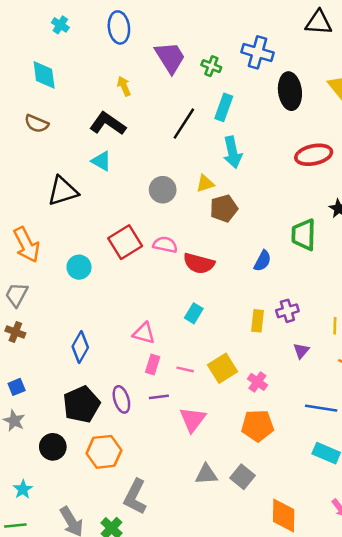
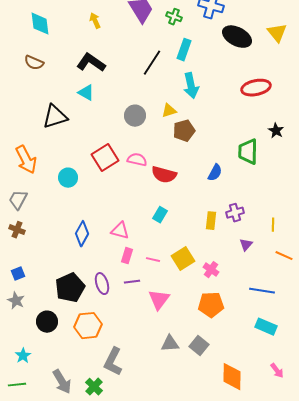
yellow arrow: (124, 86) -> (95, 21), moved
black ellipse: (290, 91) -> (237, 37), turned -56
blue diamond: (80, 347) -> (82, 234), moved

